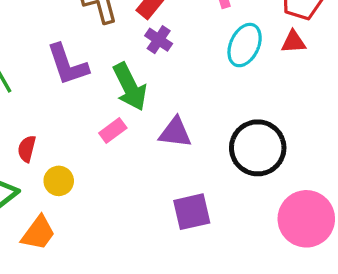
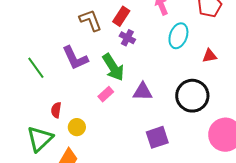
red triangle: (293, 42) -> (210, 56), moved

